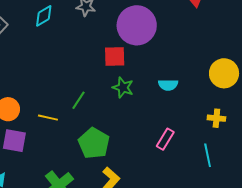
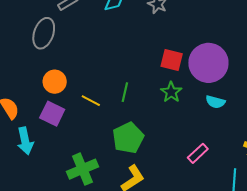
purple circle: (137, 25) -> (208, 63), moved
green line: (78, 100) -> (125, 92), turned -36

